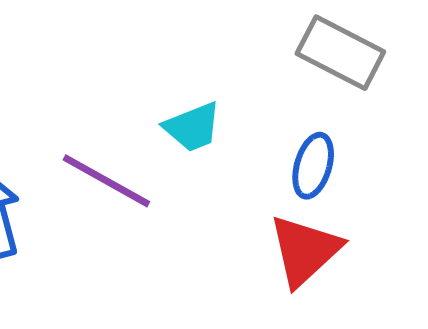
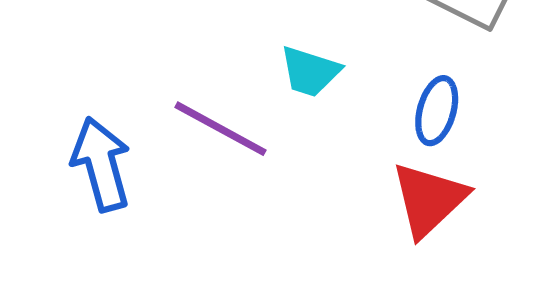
cyan trapezoid: (193, 127) -> (310, 72), turned 40

